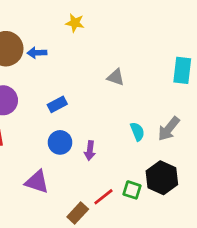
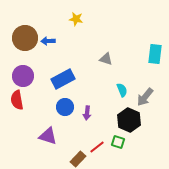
blue rectangle: (57, 104) -> (63, 79), size x1.6
cyan semicircle: (137, 132) -> (122, 90), moved
black hexagon: (162, 178) -> (129, 120), moved

